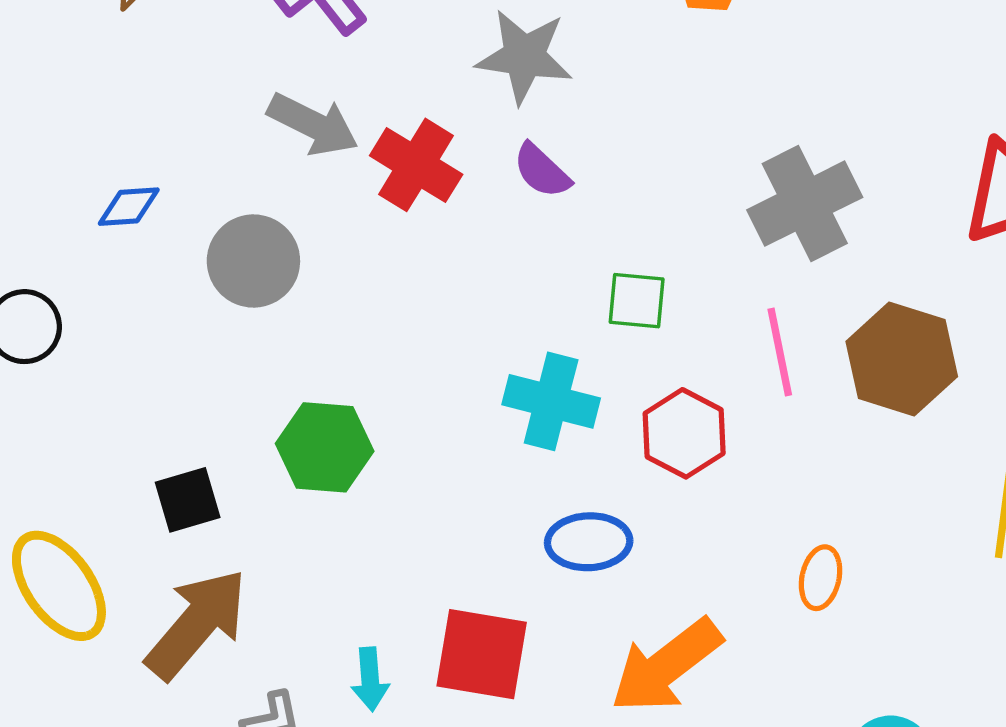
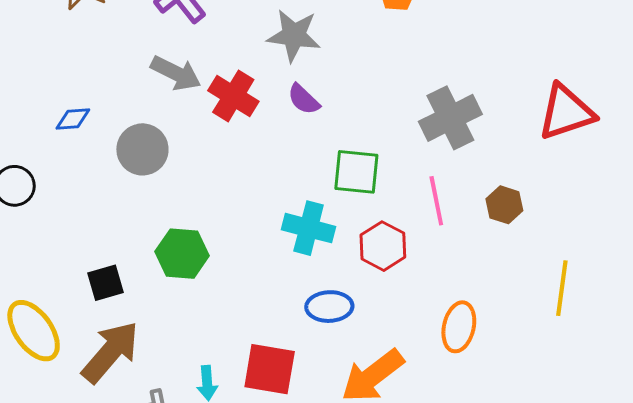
green square: (637, 301) -> (356, 172), size x1.4
brown hexagon: (902, 359) -> (504, 205), size x0.6
orange ellipse: (821, 578) -> (459, 327), size x1.4

